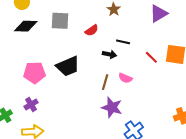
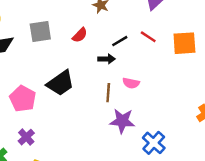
black line: (123, 42) -> (120, 41), turned -32
red line: (151, 57) -> (148, 37), moved
pink pentagon: (34, 73) -> (23, 99), turned -30

